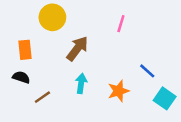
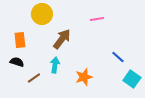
pink line: (121, 24) -> (97, 19), turned 64
cyan arrow: (81, 83) -> (55, 65), moved
orange star: (118, 91) -> (84, 77), moved

